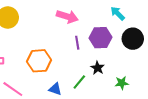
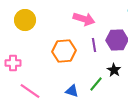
orange hexagon: (39, 61) -> (64, 51), moved

